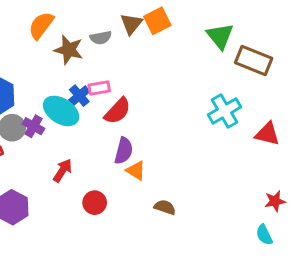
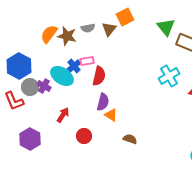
brown triangle: (131, 24) -> (109, 29), moved
orange semicircle: (41, 25) -> (49, 34), moved
red semicircle: (118, 111) -> (99, 76), turned -30

